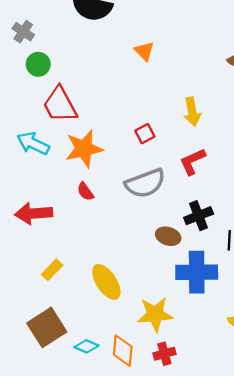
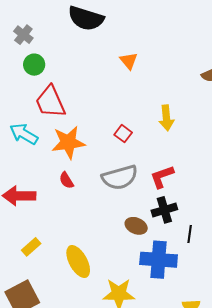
red square: (145, 134) -> (123, 134), turned -30
red L-shape: (192, 161) -> (162, 177), moved

